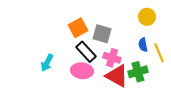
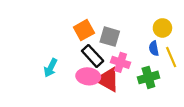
yellow circle: (147, 17) -> (162, 28), moved
red triangle: (117, 76) -> (108, 80), moved

